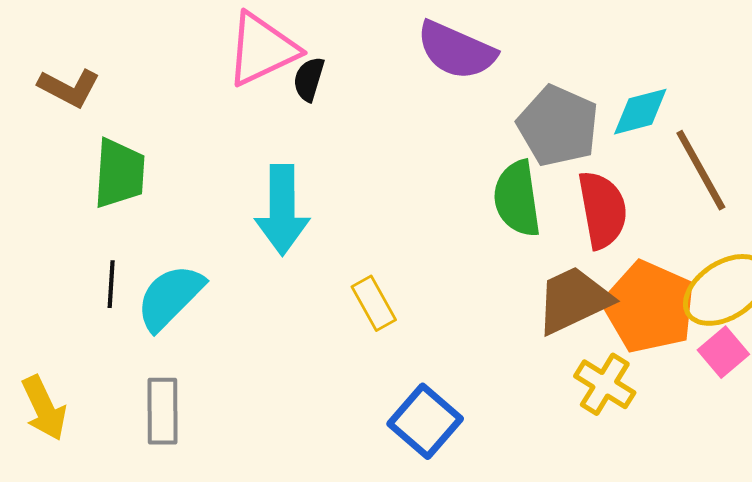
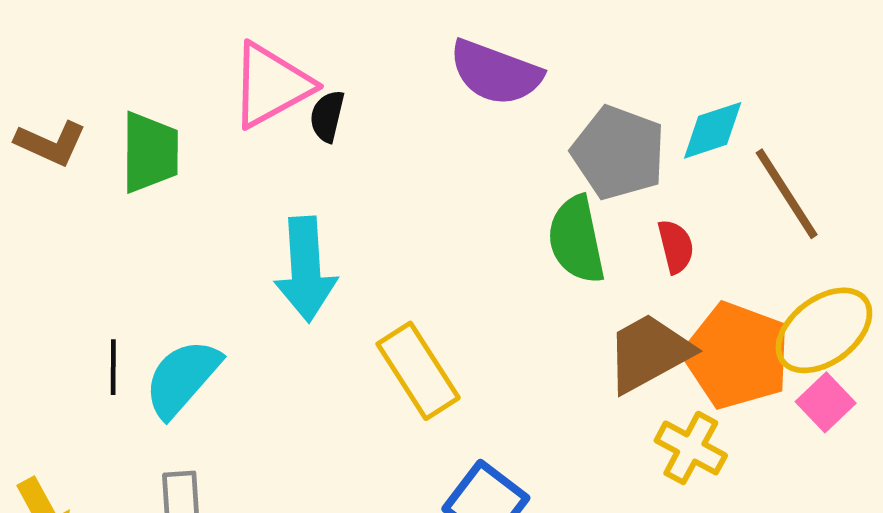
green trapezoid: (119, 173) -> (150, 152), moved
red semicircle: (602, 210) -> (676, 246), size x0.6
yellow rectangle: (374, 303) -> (418, 371), size x1.5

